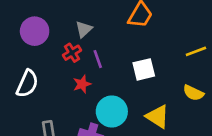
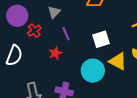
red cross: (72, 53) -> (34, 31), moved
cyan circle: (112, 112) -> (93, 71), moved
yellow triangle: (158, 117) -> (118, 61), moved

